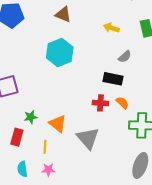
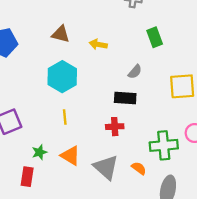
yellow arrow: (111, 28) -> (98, 44), moved
orange semicircle: (122, 103) -> (139, 168), moved
yellow line: (45, 147) -> (65, 117), moved

